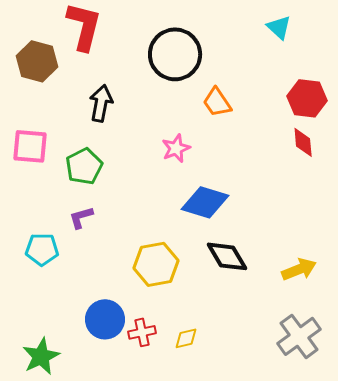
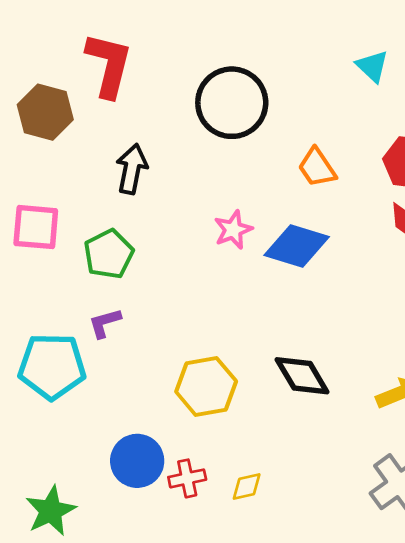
orange trapezoid: (217, 102) -> (317, 168), moved
blue diamond: (205, 202) -> (297, 246), moved
cyan pentagon: (42, 249) -> (52, 366), size x1.5

